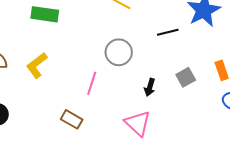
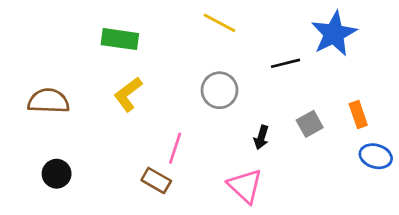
yellow L-shape: (37, 65) -> (128, 94), moved
pink line: (92, 83) -> (175, 148), moved

